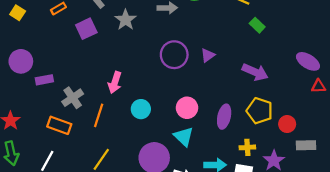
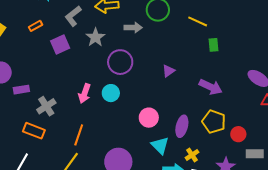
green rectangle: (257, 25) -> (214, 45), turned 40
purple circle: (174, 55) -> (120, 62), moved
cyan circle: (141, 109) -> (111, 93), moved
orange line: (99, 115) -> (79, 135), moved
cyan triangle: (184, 137) -> (160, 145), moved
yellow cross: (247, 147) -> (192, 155), moved, turned -32

